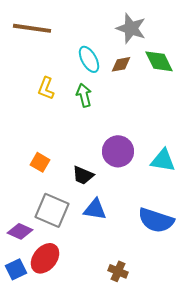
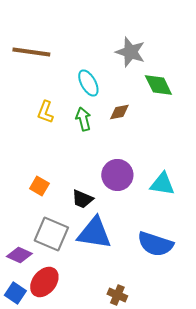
brown diamond: (121, 64) -> (119, 112), moved
blue triangle: (95, 209) -> (94, 233), size x1.5
blue square: (16, 269) -> (15, 293), turned -30

